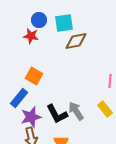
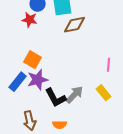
gray arrow: (76, 111) -> (75, 95), turned 78
purple star: (31, 117) -> (38, 80), moved

